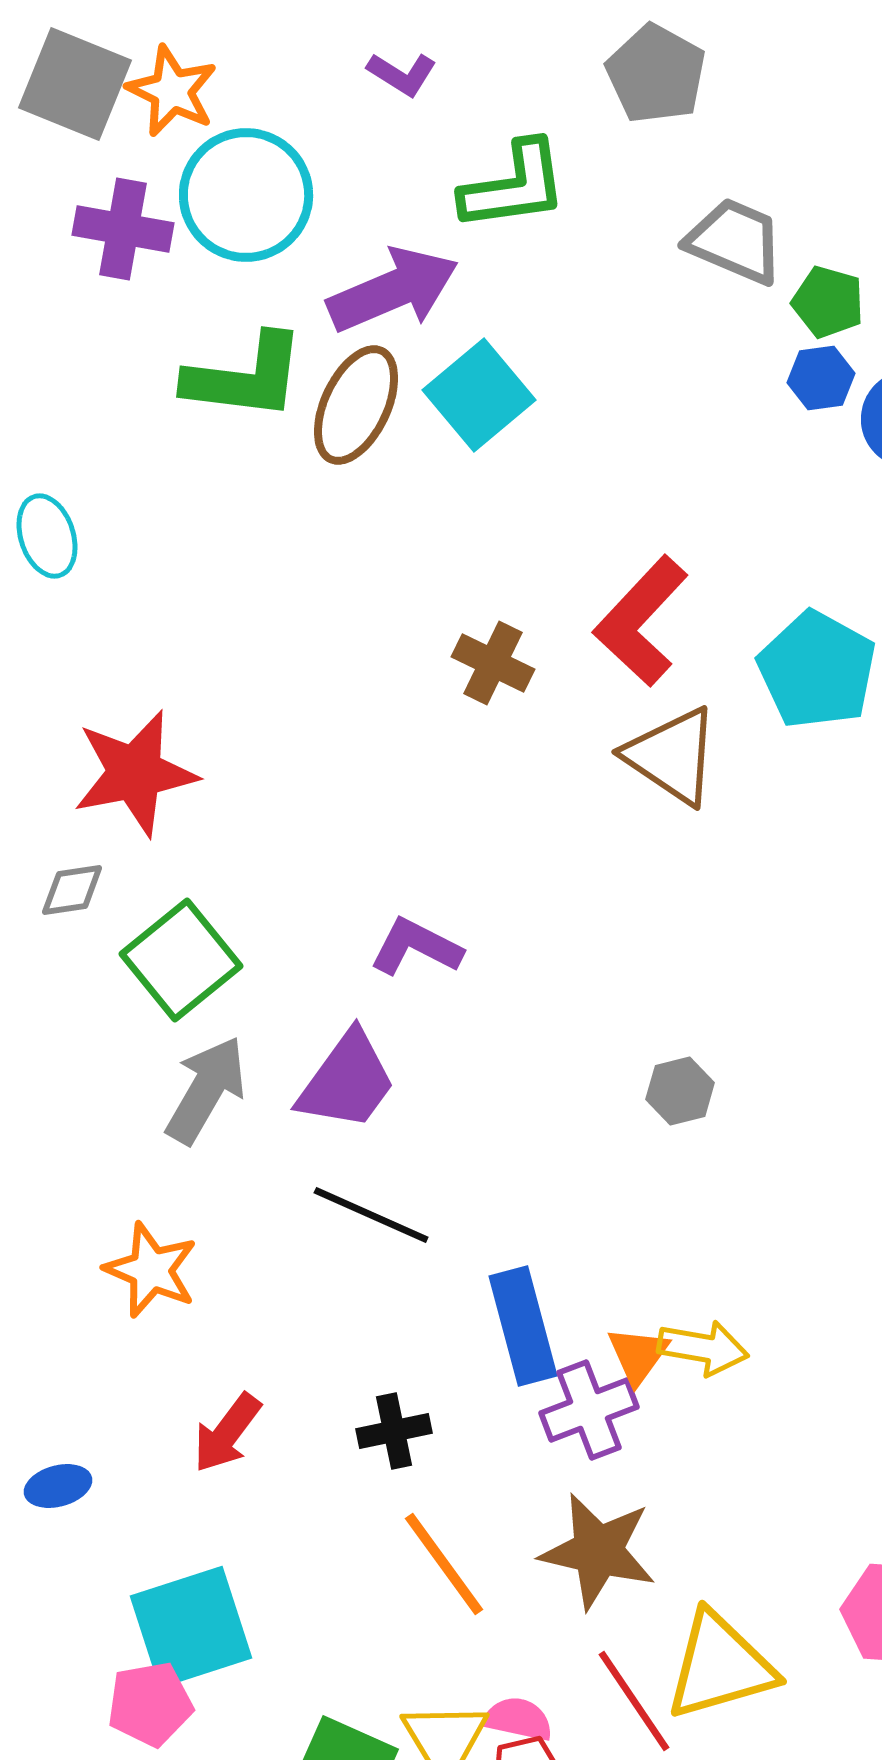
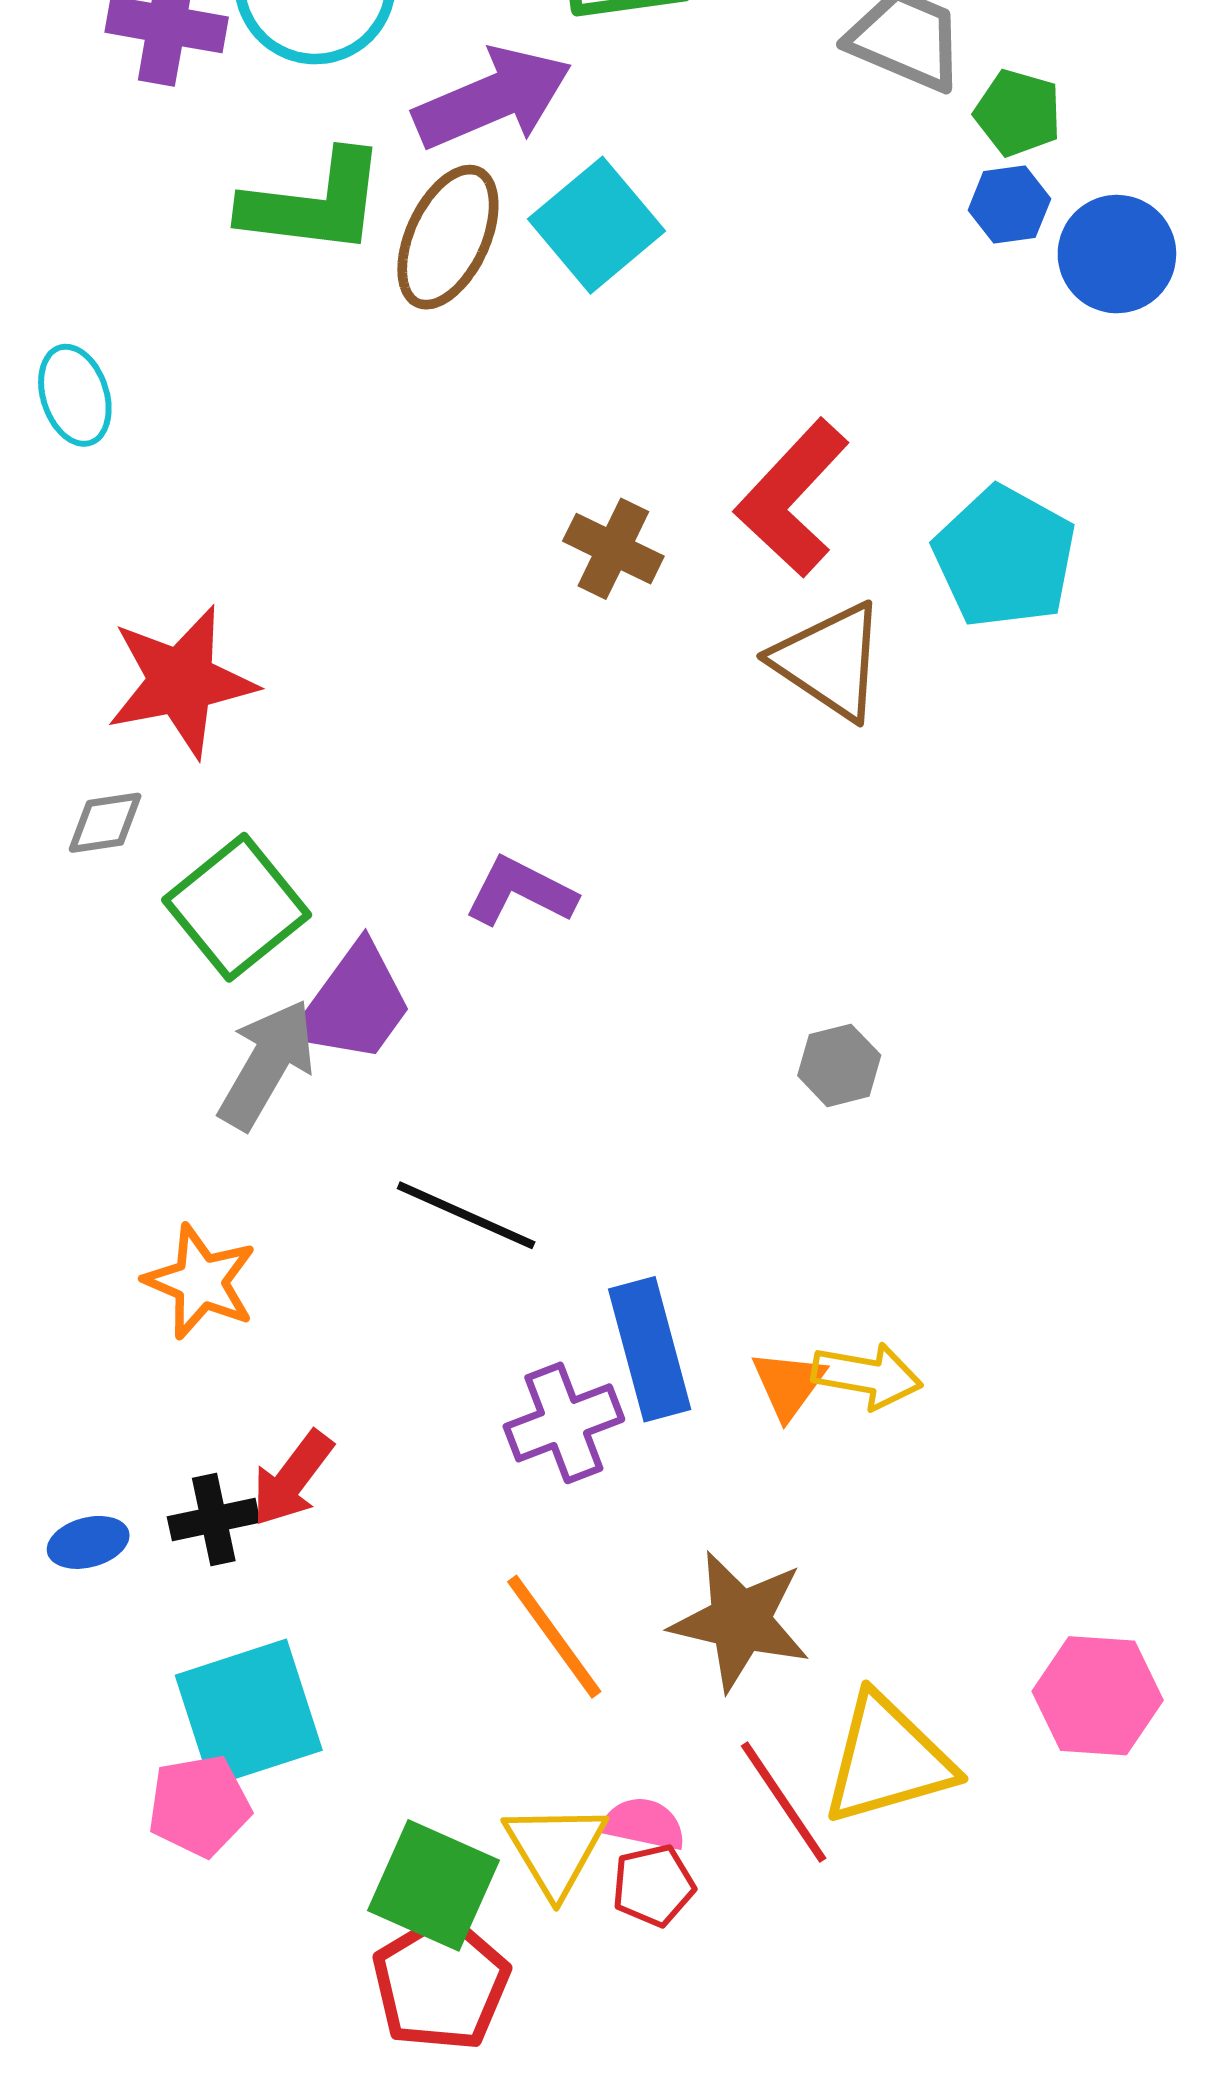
purple trapezoid: (347, 1081) -> (354, 1004), moved
purple cross: (589, 1410) -> (564, 1423), moved
black cross: (394, 1431) -> (214, 1519), moved

